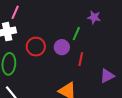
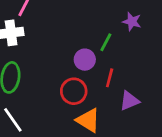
red circle: (36, 47) -> (74, 91), moved
purple triangle: (107, 76) -> (129, 101), moved

